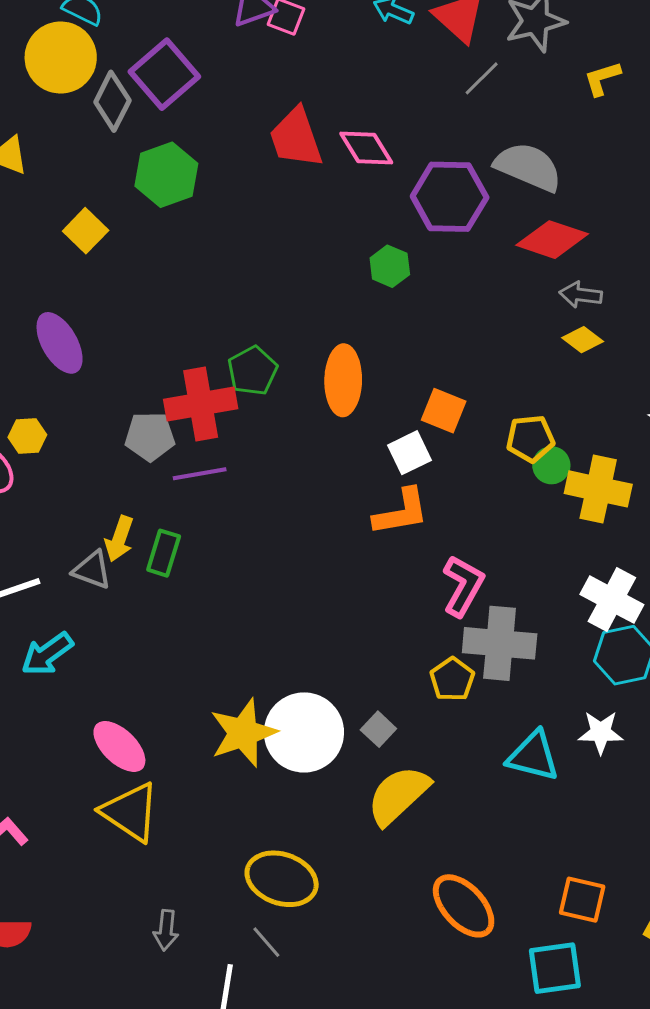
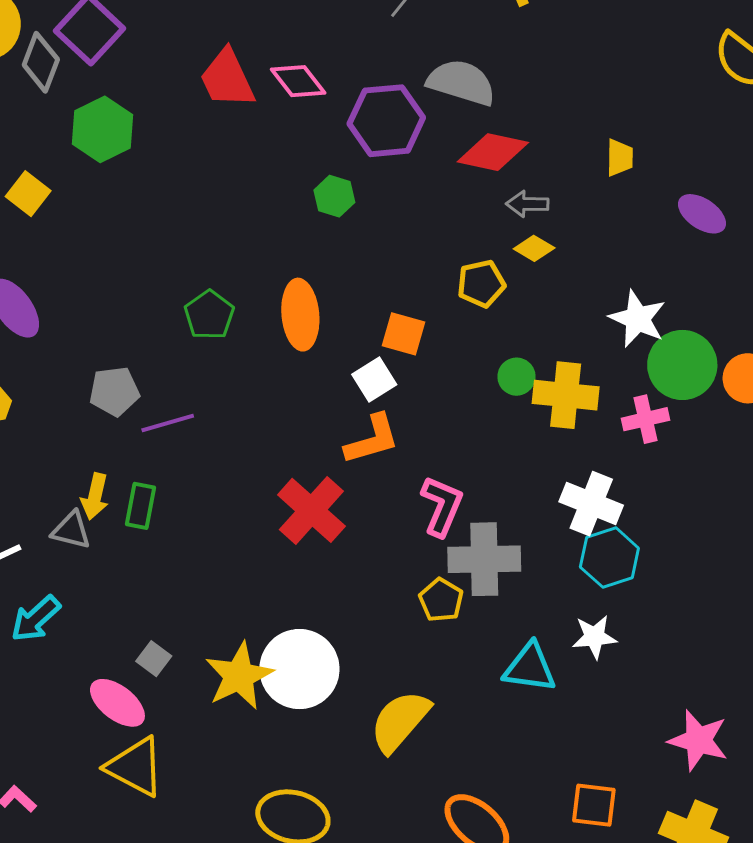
red cross: (201, 404) -> (311, 510), moved, turned -32
yellow pentagon: (530, 439) -> (481, 284), moved
gray square: (378, 729) -> (154, 659), moved

